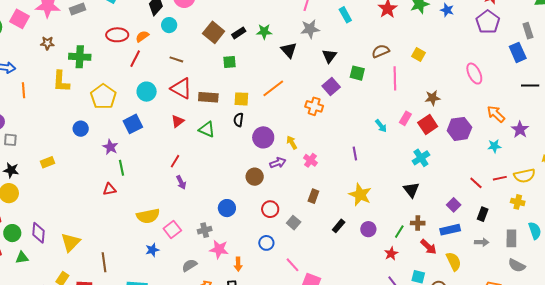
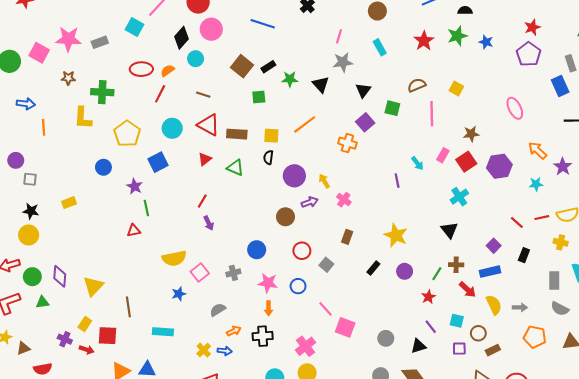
green star: (264, 32) -> (290, 79), moved
purple line: (355, 154) -> (397, 181), moved
gray arrow: (482, 242) -> (520, 307), moved
pink star: (219, 249) -> (268, 283), moved

